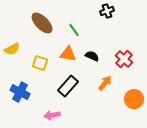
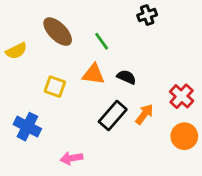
yellow semicircle: (12, 49) -> (16, 51), moved
red cross: (124, 59) -> (182, 96), moved
black rectangle: (68, 86) -> (113, 116), moved

